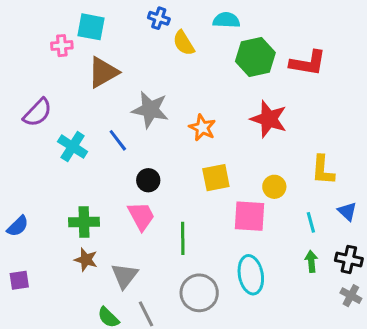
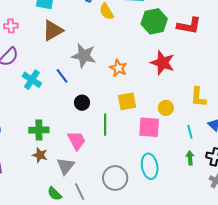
pink cross: (62, 46) -> (11, 26), moved
pink trapezoid: (141, 216) -> (77, 140), moved
green line: (183, 238) -> (105, 125), moved

